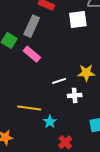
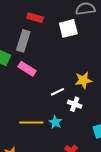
white cross: (75, 95) -> (75, 104), turned 32
cyan star: (50, 122) -> (55, 122), moved

